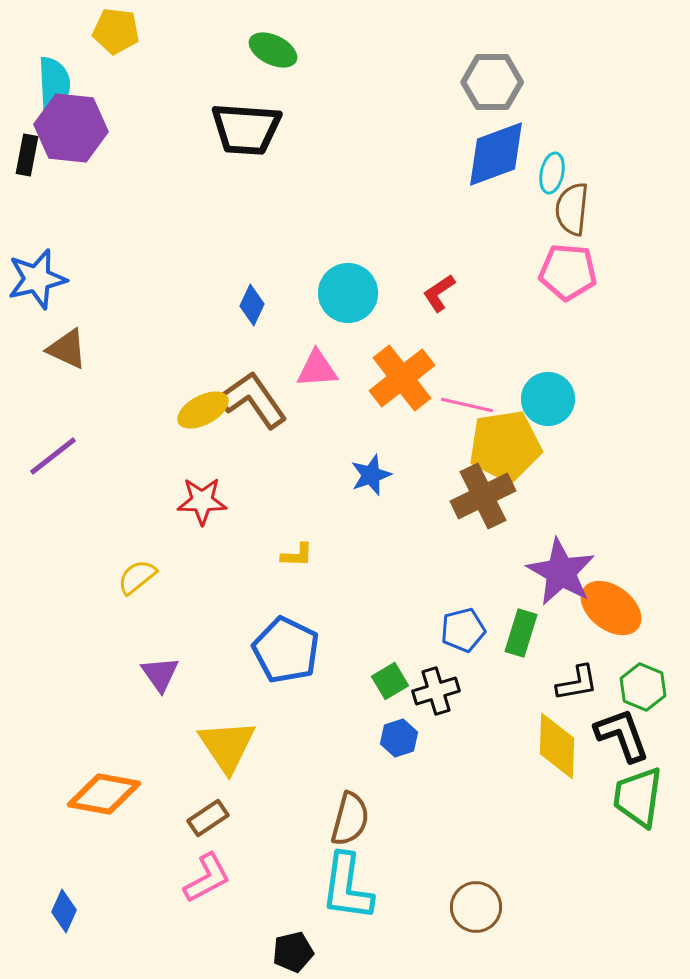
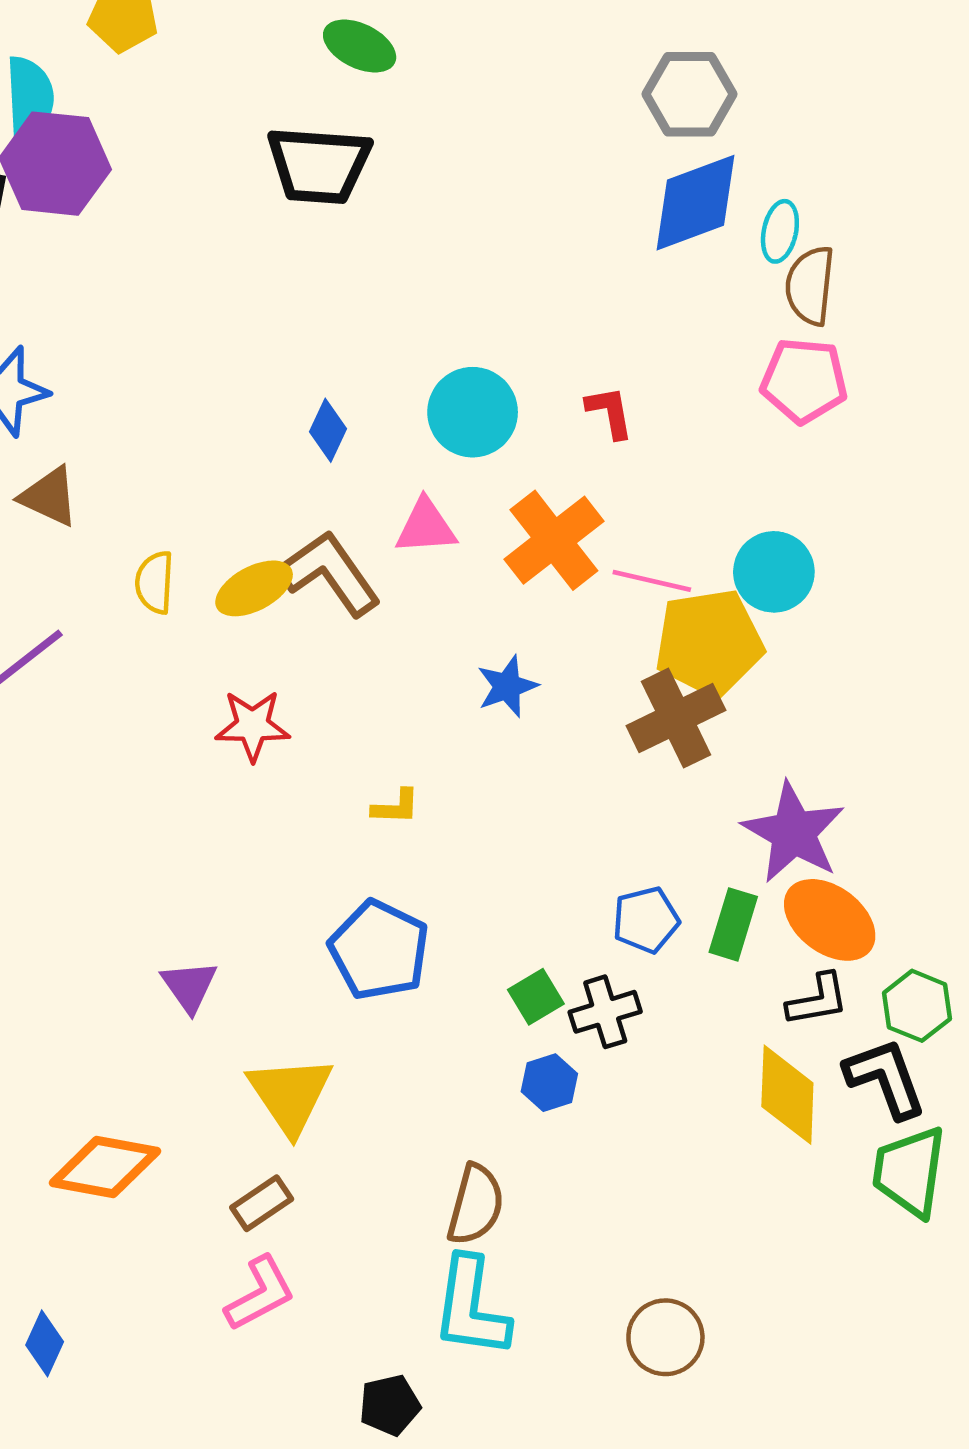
red L-shape: (439, 293) -> (610, 412), turned 114
yellow semicircle: (137, 577) -> (155, 582), moved, turned -48
orange ellipse: (611, 608) -> (830, 920), moved

